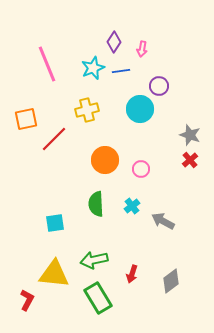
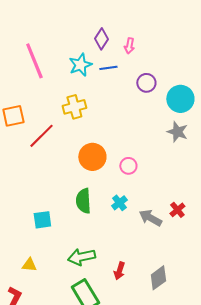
cyan circle: (140, 109) -> (180, 99), moved
red cross: (190, 160) -> (177, 210), moved
yellow triangle: (54, 274) -> (29, 265), moved, size x0.5

